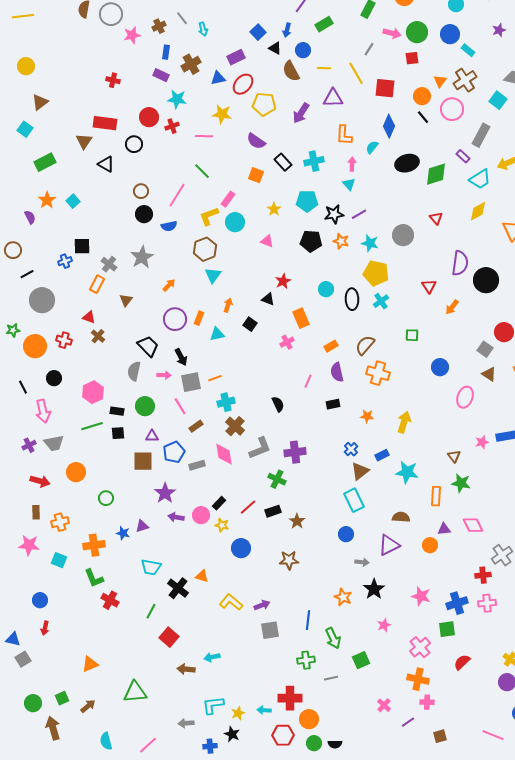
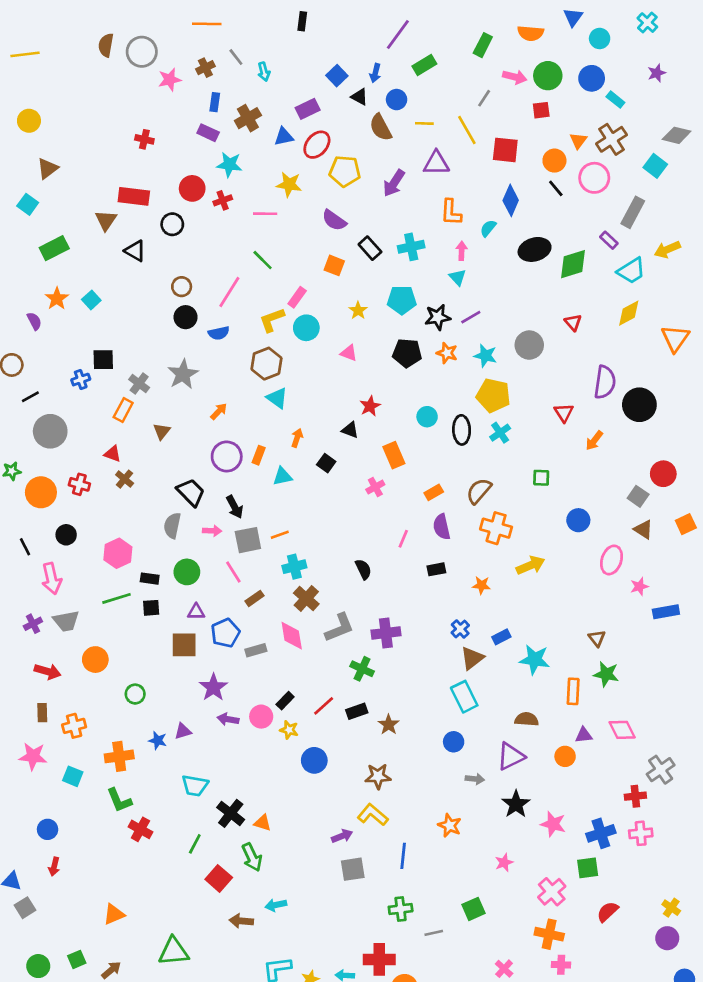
cyan triangle: (213, 275) -> (277, 398), turned -30
yellow arrow: (404, 422) -> (531, 565), moved, turned 50
pink star: (482, 442) -> (639, 587), moved
orange triangle: (202, 576) -> (263, 823), moved
black star: (374, 589) -> (516, 804), moved
yellow L-shape: (231, 602) -> (373, 815), moved
green arrow: (333, 638) -> (252, 857), moved

